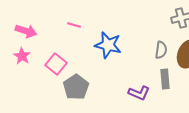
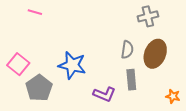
pink line: (74, 25) -> (35, 12), moved
blue star: (108, 45) -> (72, 65), moved

